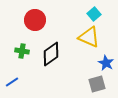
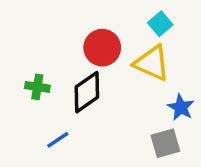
red circle: (35, 20) -> (102, 48), moved
blue line: (12, 82) -> (58, 140), moved

